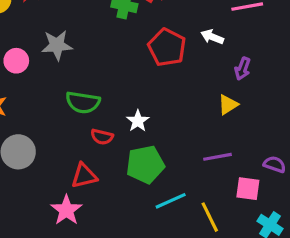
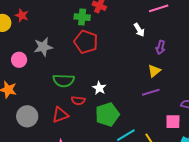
white arrow: (212, 37) -> (139, 30), turned -136
red pentagon: (167, 47) -> (86, 42), moved
purple line: (217, 157) -> (151, 92), moved
red triangle: (84, 176) -> (60, 115), moved

